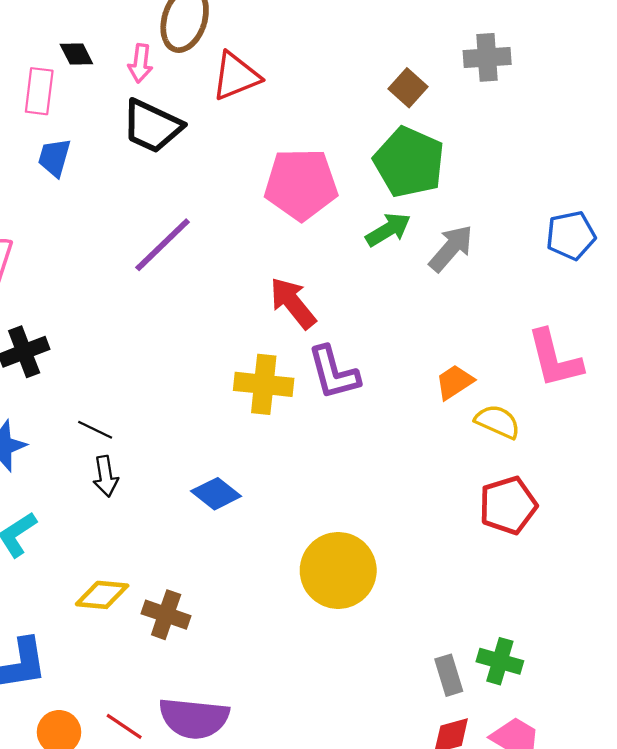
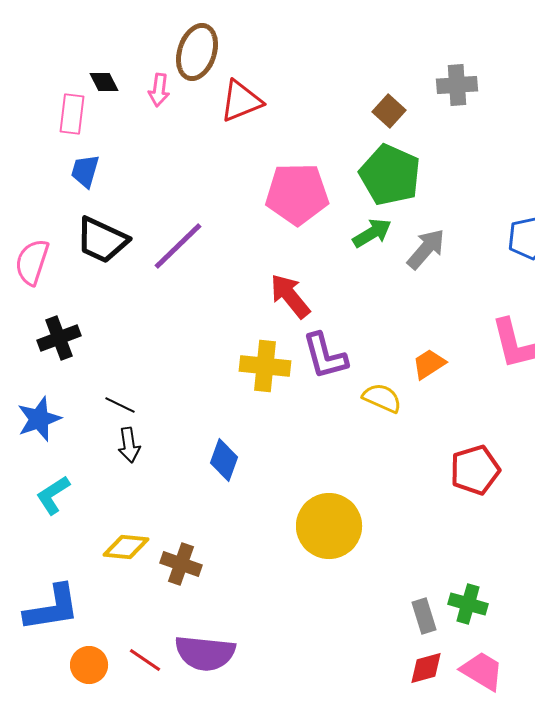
black trapezoid: (152, 126) -> (102, 240), moved
yellow semicircle: (498, 422) -> (382, 398), moved
blue diamond: (216, 494) -> (224, 460), turned 72

